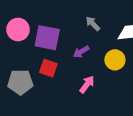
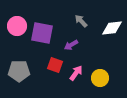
yellow circle: (115, 60) -> (100, 78), moved
red square: (48, 68) -> (55, 65), moved

